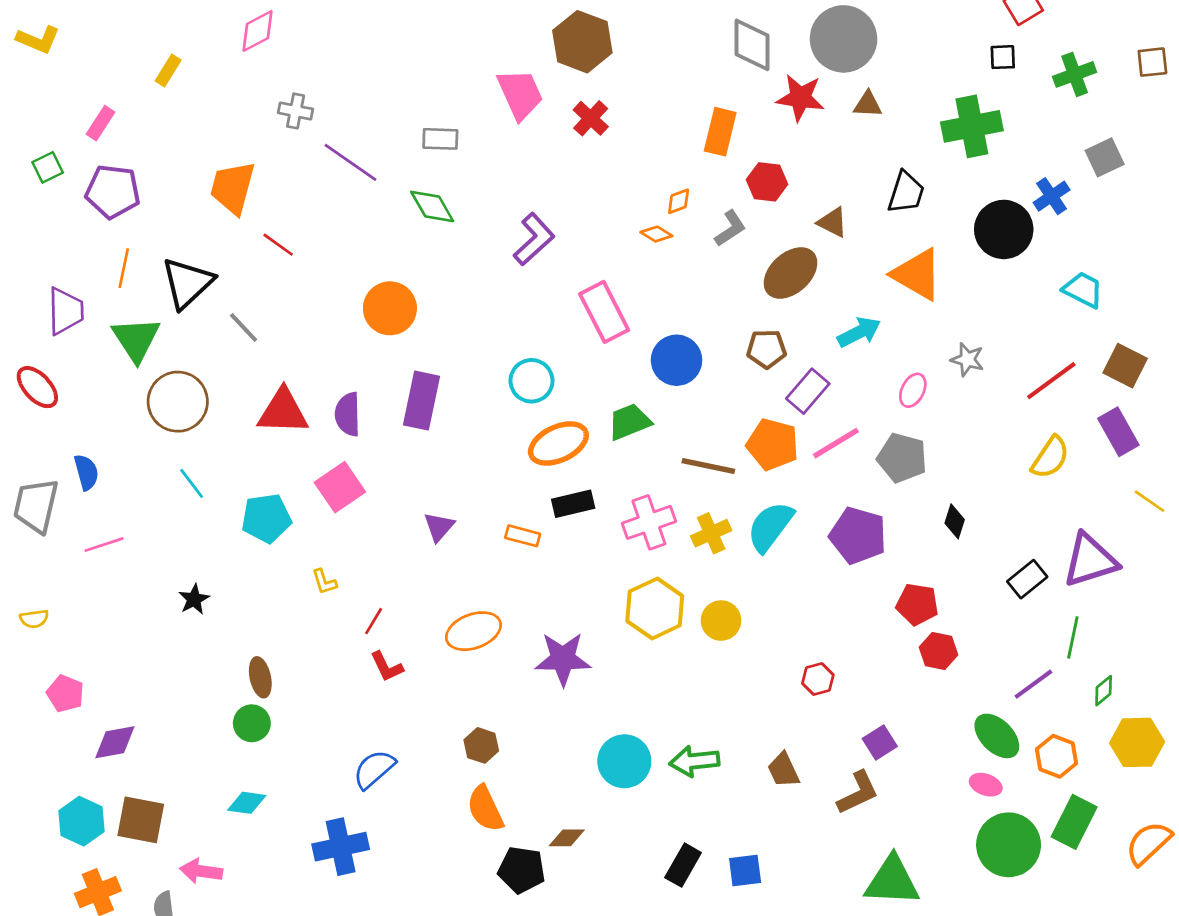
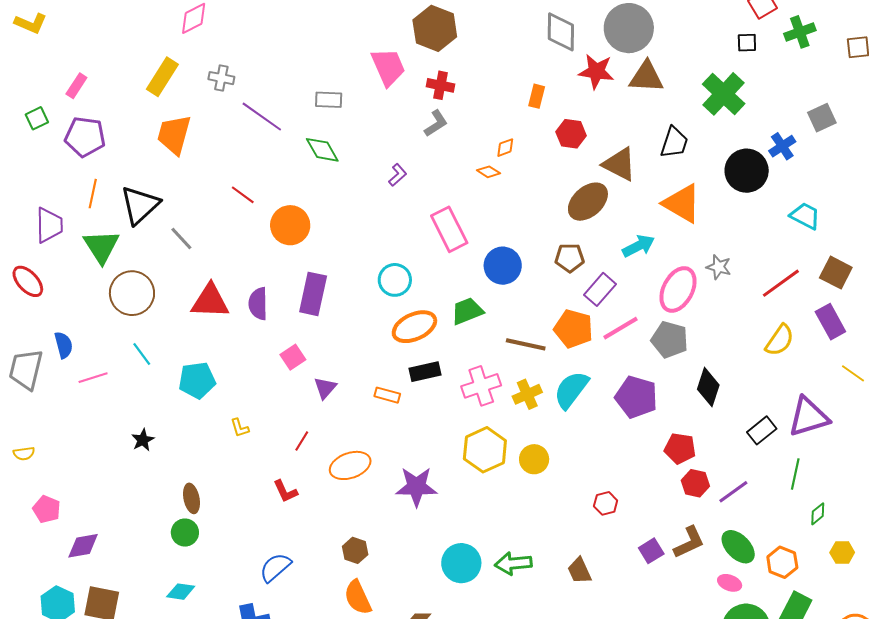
yellow rectangle: (168, 71) -> (162, 77), moved, size x1.6
green cross: (1075, 74) -> (800, 32), moved
brown triangle: (868, 104) -> (646, 77), size x1.6
red cross: (591, 118) -> (440, 85), turned -32
green cross: (972, 126) -> (724, 94), turned -36
orange rectangle: (720, 132) -> (537, 96), size x0.7
brown triangle: (833, 222) -> (619, 164), size x1.5
gray L-shape: (730, 228) -> (436, 123), moved
purple L-shape: (534, 239) -> (398, 175), size x0.6
red line: (278, 245) -> (243, 195), moved
pink ellipse: (913, 390) -> (678, 289), size x1.8
pink square: (340, 487) -> (293, 357), moved, size x0.7
black diamond: (955, 521) -> (708, 387), size x1.5
pink line: (104, 545) -> (93, 378), moved
red line: (374, 621) -> (302, 441), moved
purple line: (1033, 684) -> (733, 492), moved
yellow hexagon: (1137, 742) -> (842, 552), size x0.6
brown L-shape: (858, 793) -> (689, 542), moved

